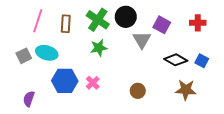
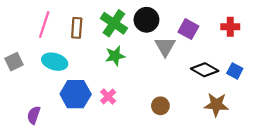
gray square: (24, 56) -> (14, 62), moved

